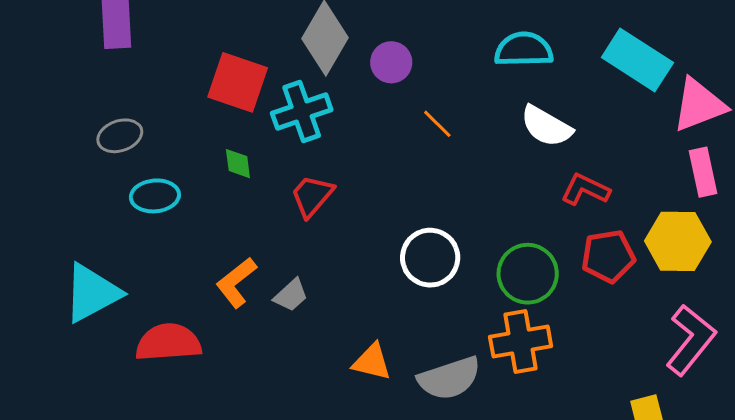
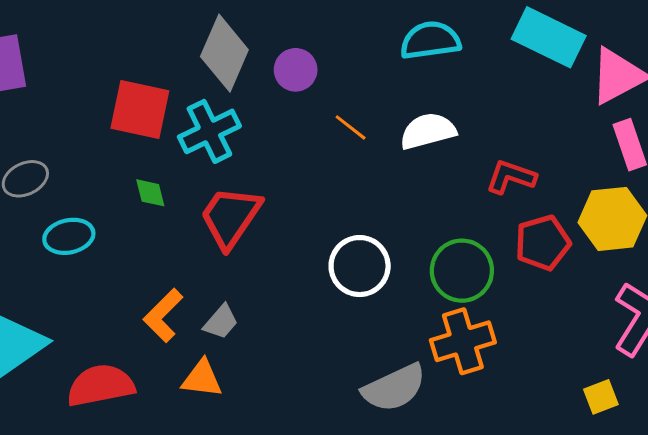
white semicircle: (546, 126) -> (428, 131), moved, turned 142
red trapezoid: (312, 196) -> (230, 217), size x1.4
orange triangle: (372, 362) -> (202, 379), moved

